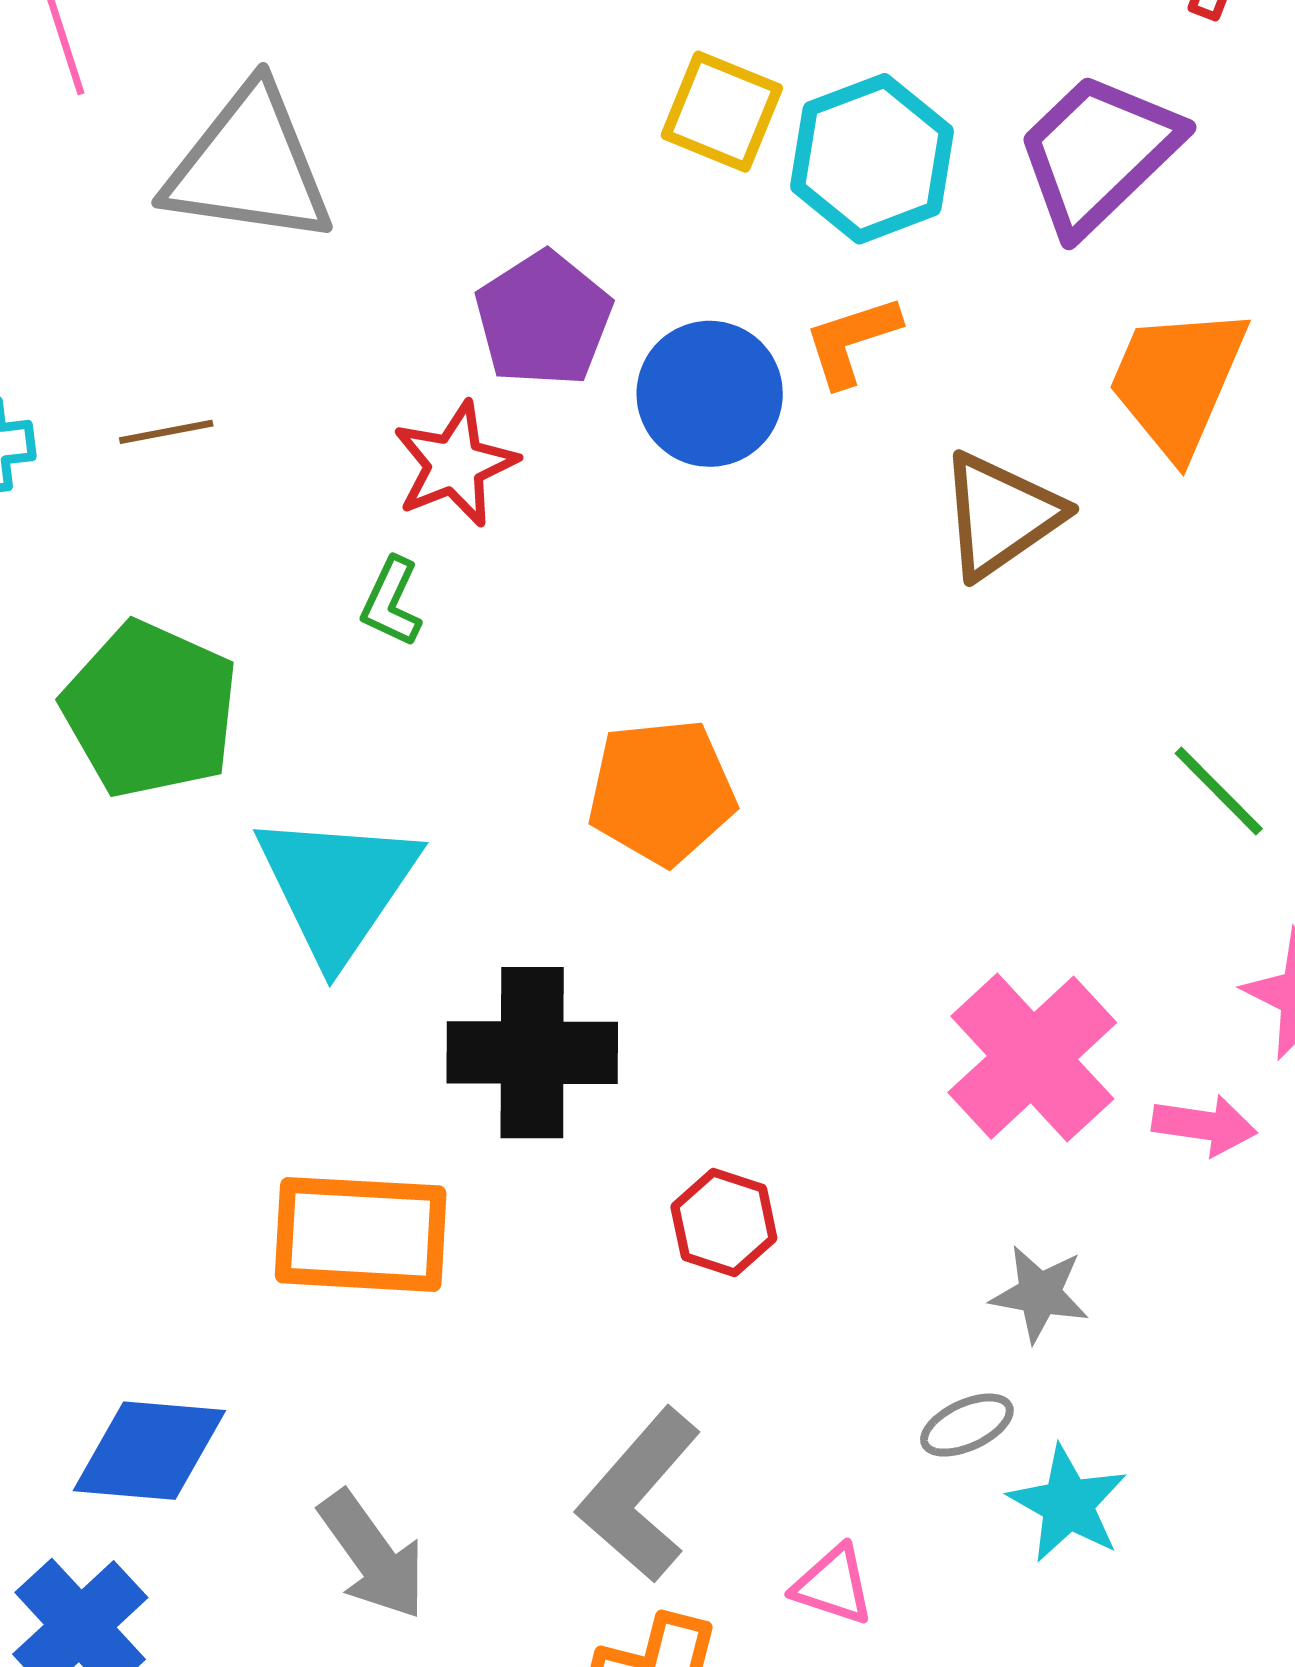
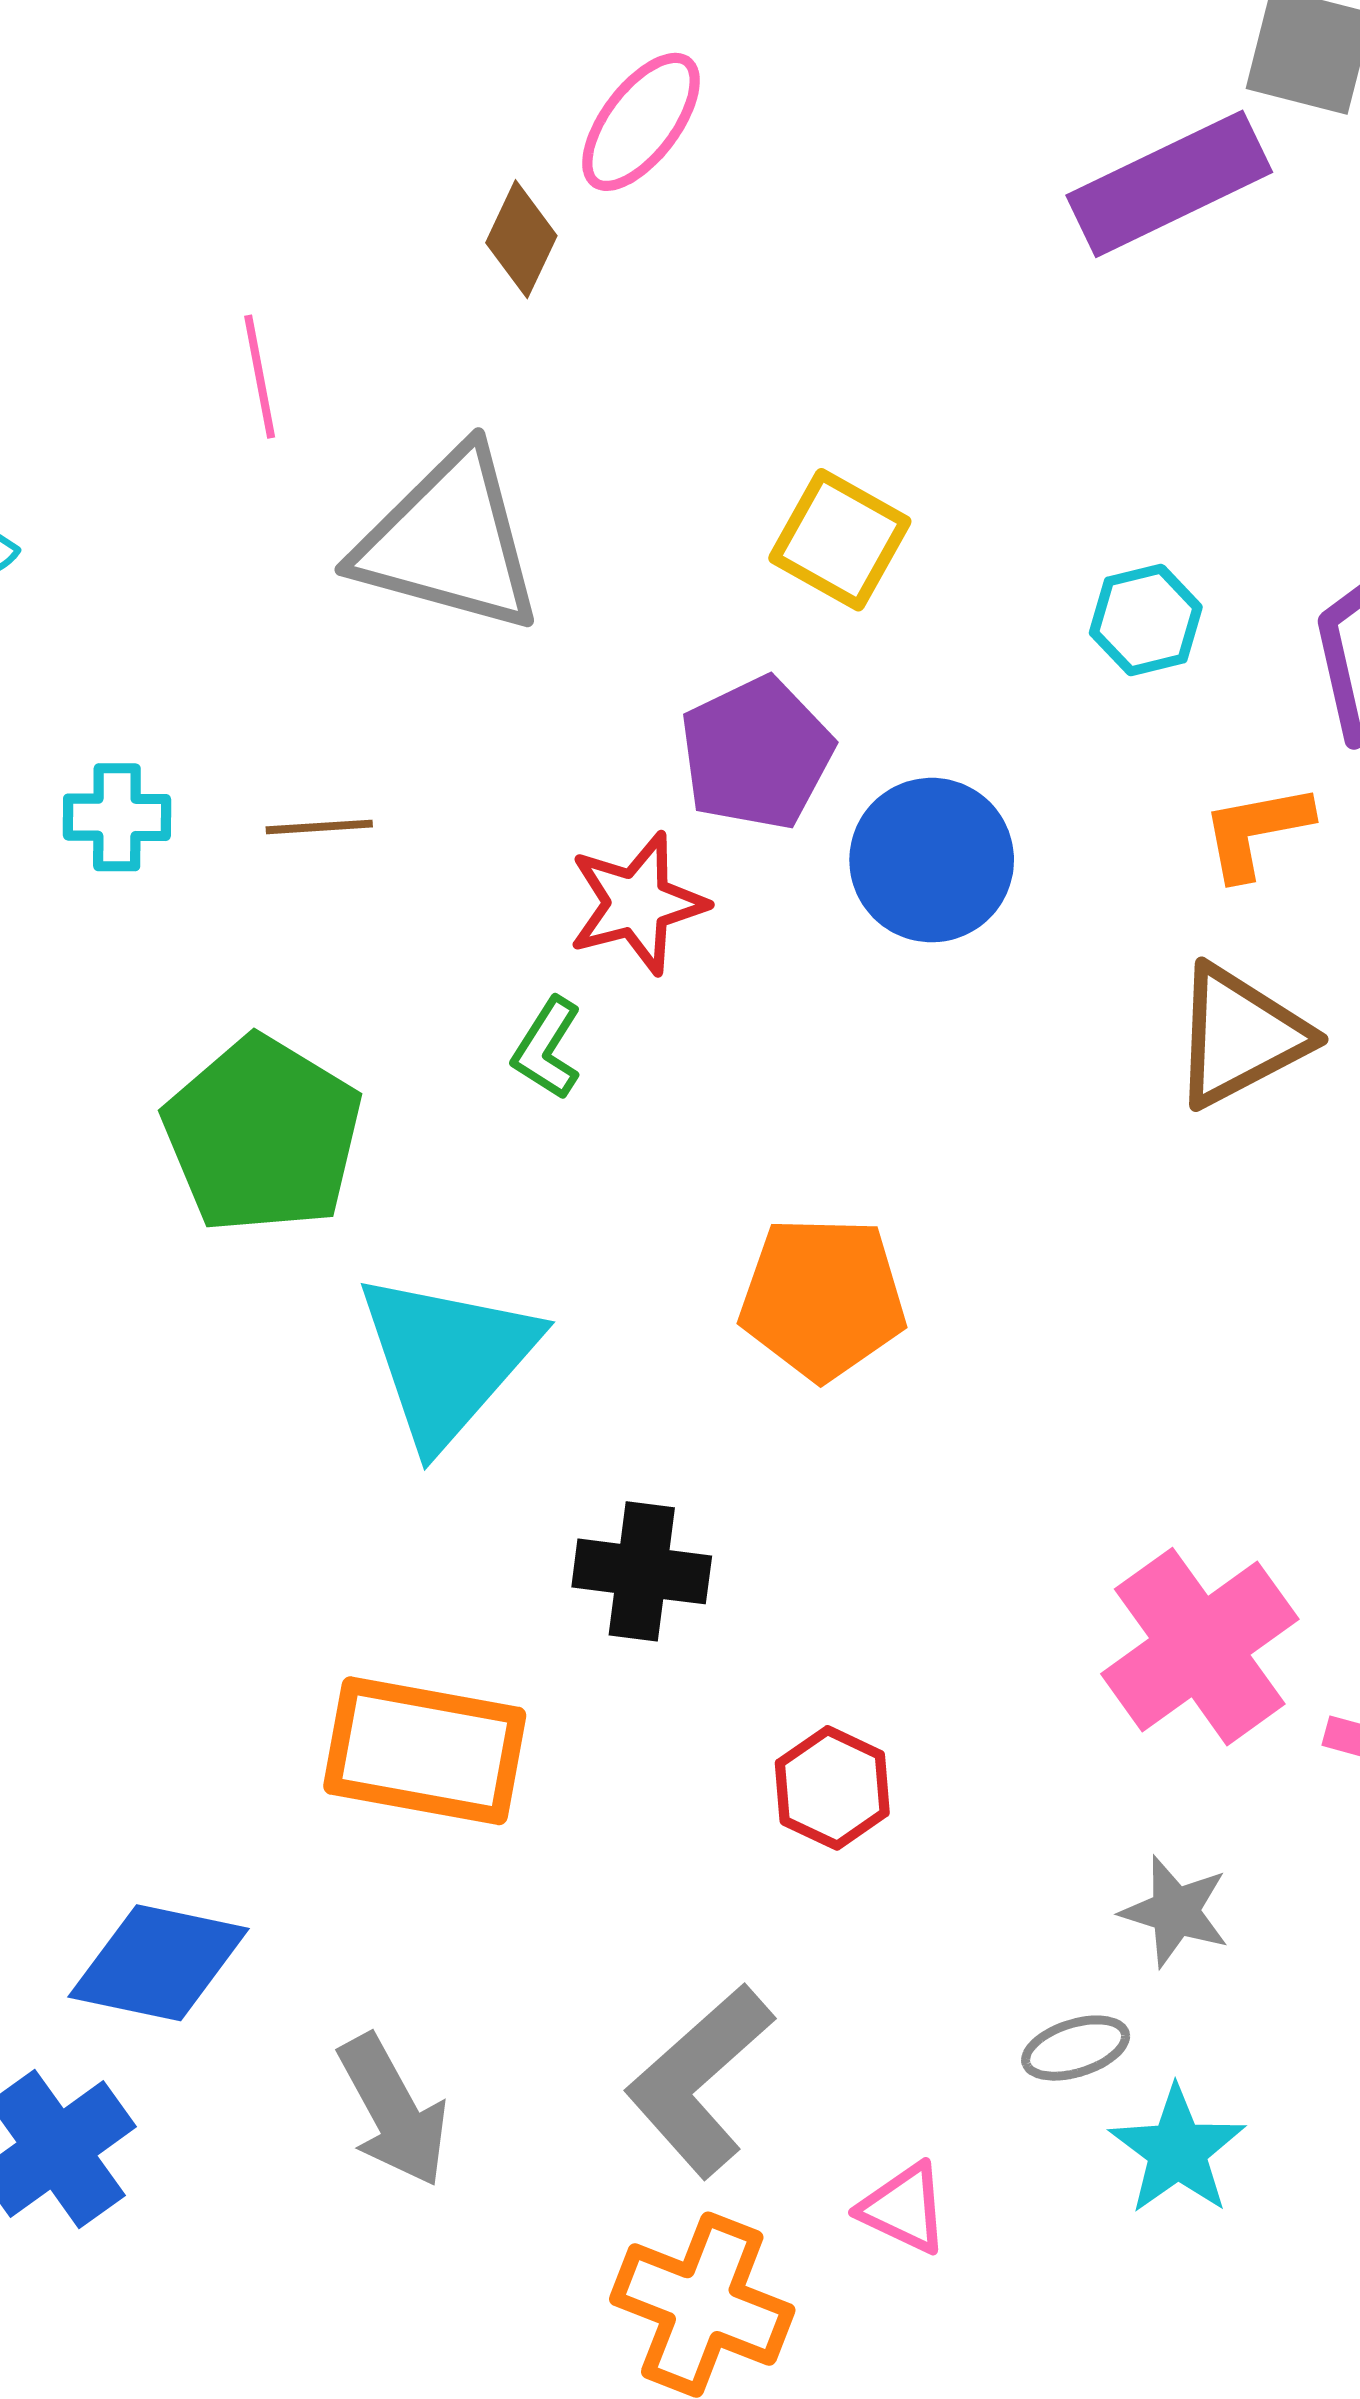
yellow square: (722, 112) -> (840, 540), moved
cyan hexagon: (872, 159) -> (1146, 620), size x0.6
orange L-shape: (852, 341) -> (1256, 831), moved
black cross: (532, 1053) -> (642, 1571), size x0.7

